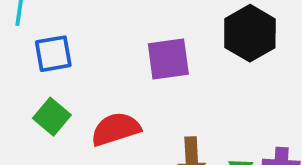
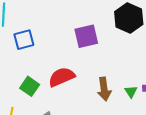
green square: (52, 117) -> (30, 86), moved

